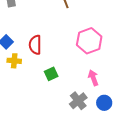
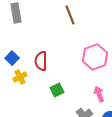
yellow cross: (14, 61) -> (20, 77), turned -32

